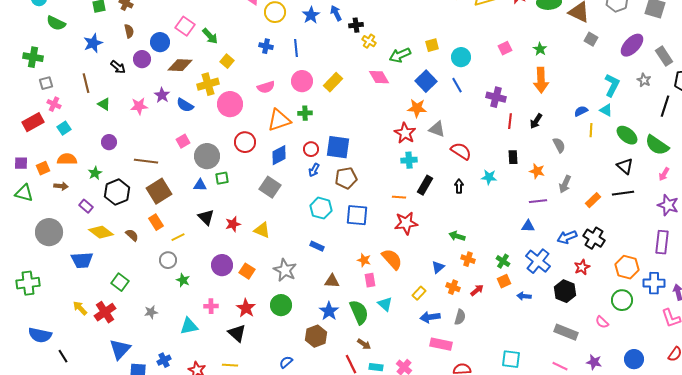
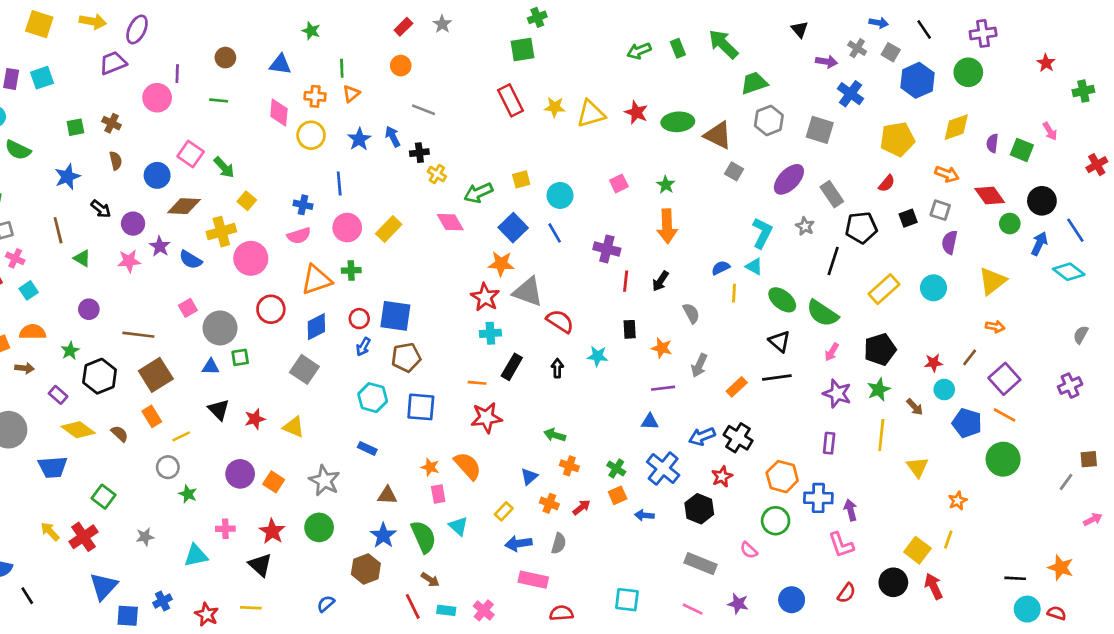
blue cross: (266, 46) -> (303, 205), moved
purple circle: (142, 59) -> (133, 224), moved
gray triangle: (437, 129) -> (528, 292), size x1.4
purple rectangle: (662, 242) -> (829, 443), size x0.7

